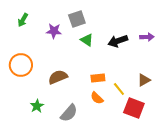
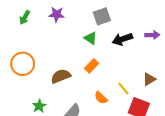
gray square: (77, 19) -> (102, 16), moved
purple star: (54, 31) -> (57, 14), moved
orange rectangle: (98, 78) -> (92, 66), moved, turned -40

